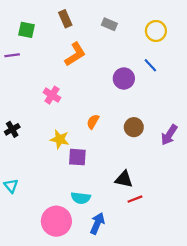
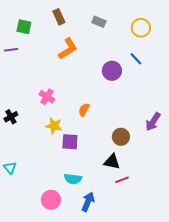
pink cross: (52, 95) -> (47, 97), moved
brown circle: (134, 127) -> (121, 137), moved
pink circle: (56, 221) -> (51, 200), size x0.7

